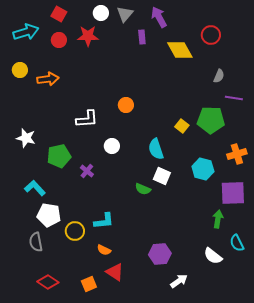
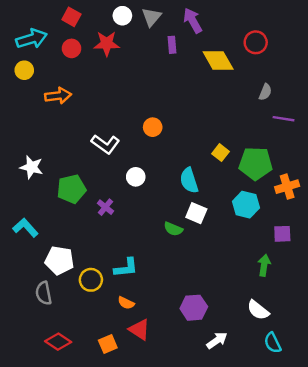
yellow circle: (20, 70) -> (24, 70), moved
white L-shape: (87, 119) -> (105, 144), turned 40
green pentagon: (211, 120) -> (256, 164), moved
cyan L-shape: (35, 188) -> (25, 228), moved
purple square: (233, 193) -> (282, 234), size x0.6
cyan semicircle: (237, 243) -> (273, 343), moved

